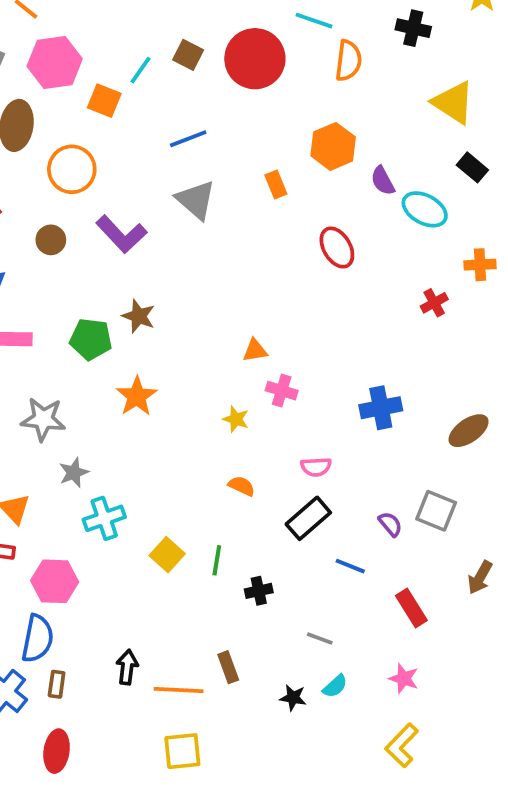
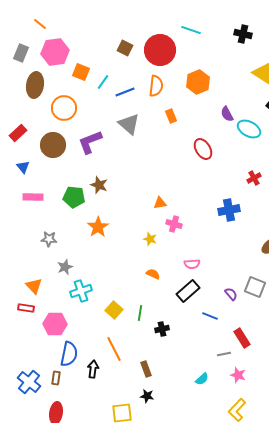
orange semicircle: (348, 61) -> (156, 86), moved
cyan line: (140, 70) -> (103, 82), moved
orange hexagon: (333, 146) -> (198, 82), moved
purple L-shape: (121, 234) -> (90, 142), turned 112
brown circle: (51, 240) -> (53, 145), size x1.6
blue cross: (381, 408) -> (229, 210), moved
gray star: (43, 419) -> (49, 239), size x0.7
blue semicircle: (37, 639) -> (69, 354), moved
gray line: (320, 639) -> (224, 354), moved, turned -32
orange line: (179, 690) -> (114, 349), moved, turned 60
black star: (293, 698) -> (147, 396), moved

